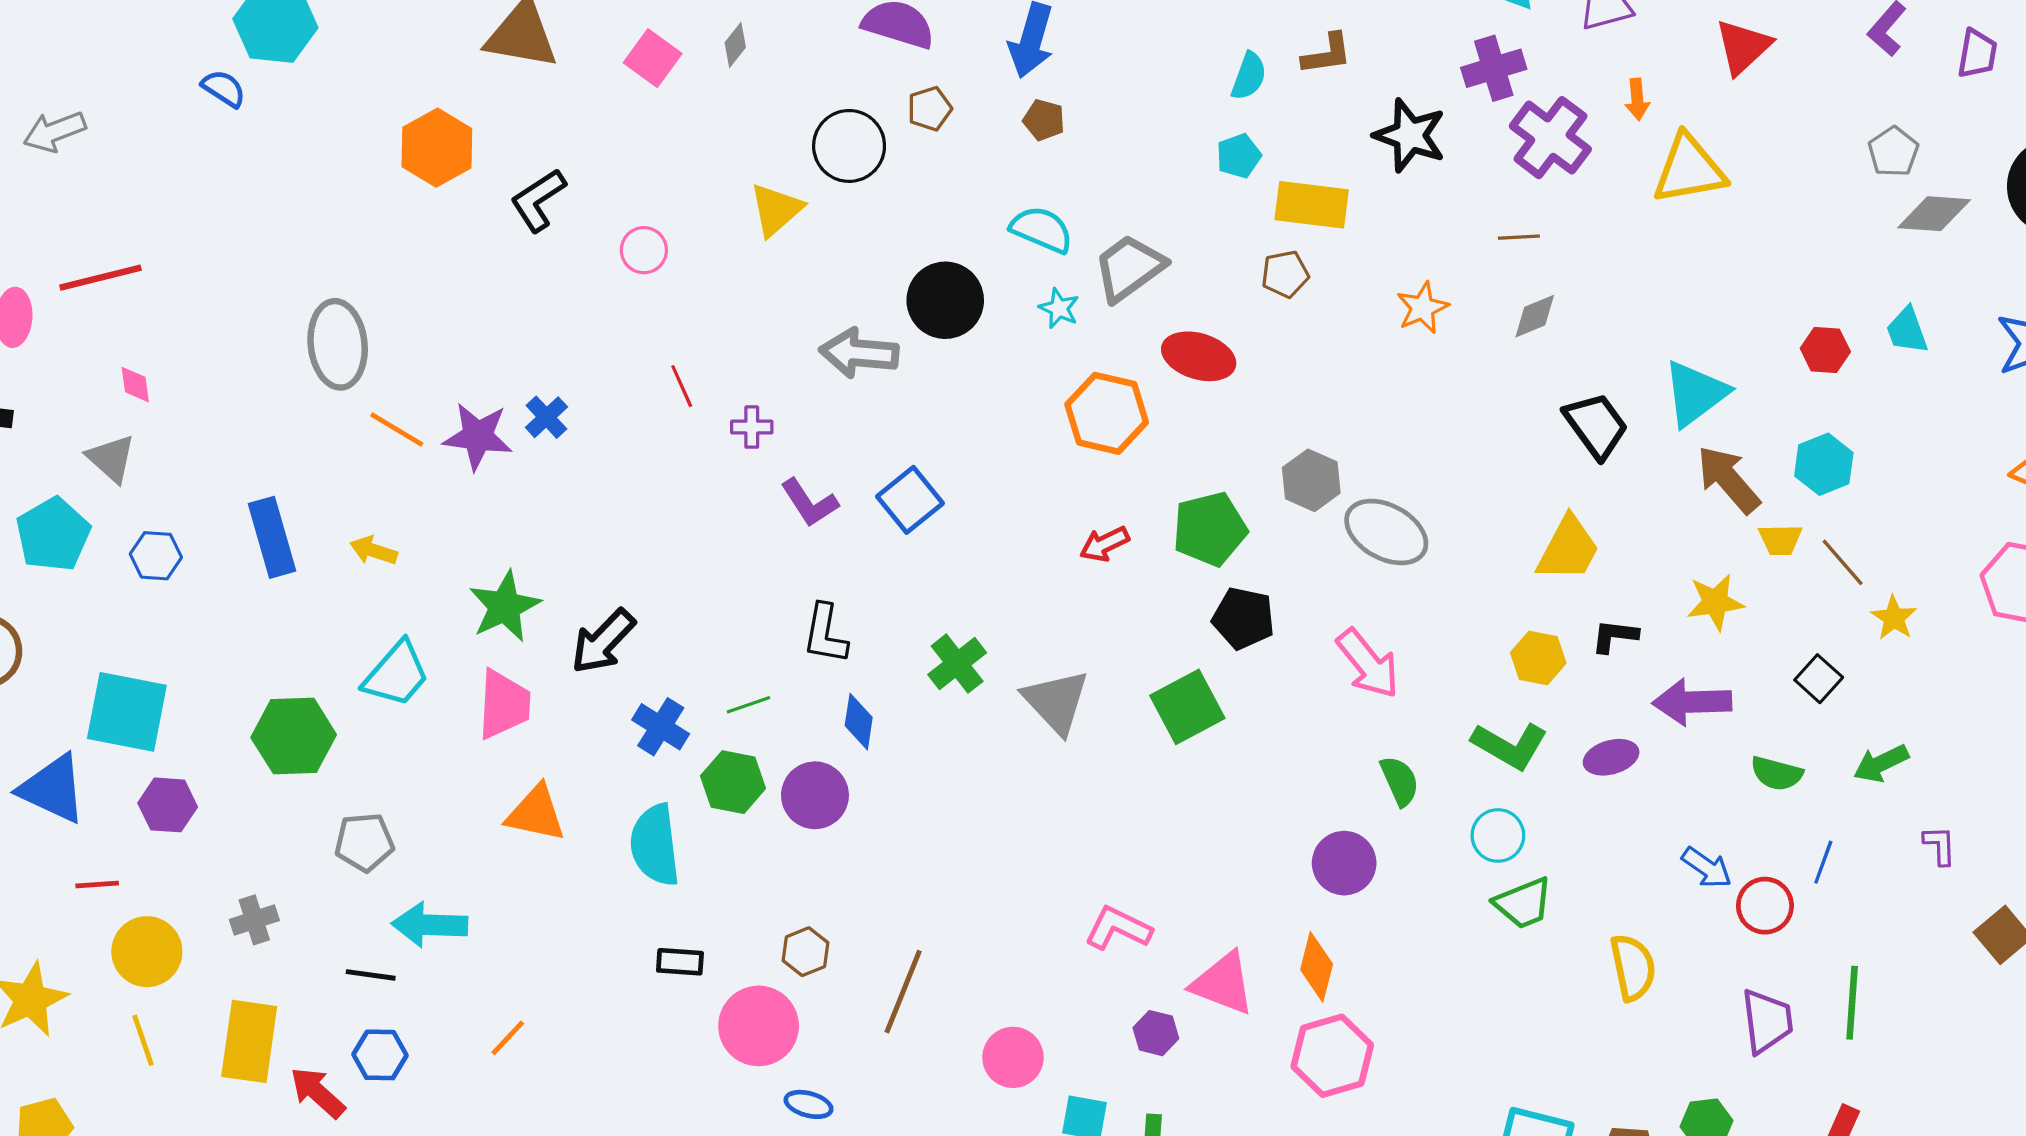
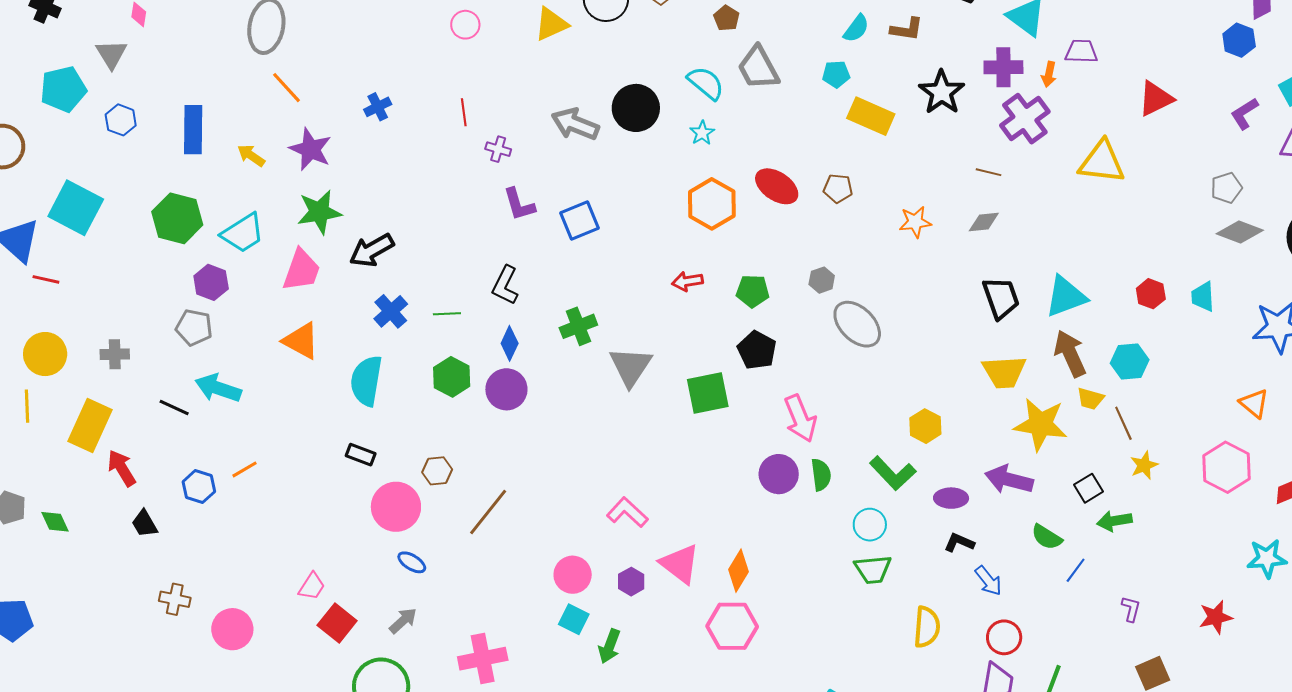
orange arrow: (1637, 99) -> (1049, 74), moved
gray trapezoid: (1129, 268) -> (758, 68), moved, turned -99
brown pentagon: (1285, 274) -> (838, 188), moved
orange star: (1422, 308) -> (915, 222), moved
purple star: (478, 436) -> (311, 149), moved
gray hexagon: (1311, 480) -> (822, 280), size x0.7
green pentagon: (1210, 529) -> (753, 291), size x0.7
yellow trapezoid: (1568, 549) -> (1004, 372), moved, turned 42
yellow star: (1715, 602) -> (1041, 424), size x1.5
black L-shape: (1615, 636) -> (959, 543), moved
pink arrow: (1368, 664) -> (800, 418), moved
green hexagon: (294, 736) -> (177, 218), moved
green arrow: (1881, 763) -> (1114, 521), moved
green hexagon: (733, 782) -> (452, 377), moved
purple circle: (815, 795) -> (506, 389), moved
purple hexagon: (168, 805) -> (211, 282), moved
blue line: (1823, 862) -> (1076, 570), moved
purple circle: (1344, 863) -> (779, 474), moved
red line: (97, 885) -> (46, 279), moved
red circle: (1765, 906) -> (1004, 637), moved
blue hexagon: (380, 1055) -> (199, 487), moved
pink circle: (1013, 1057) -> (573, 575), moved

